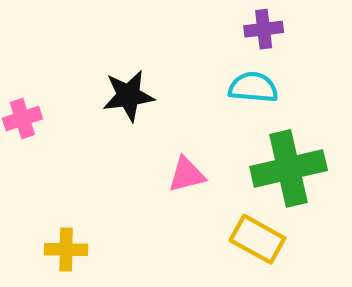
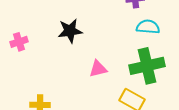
cyan semicircle: (253, 87) -> (148, 27), moved

